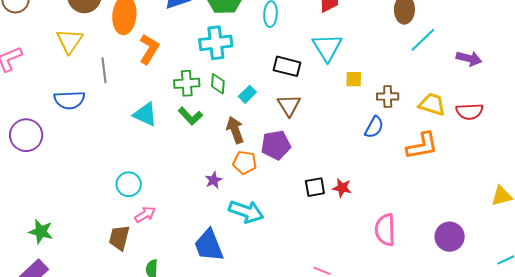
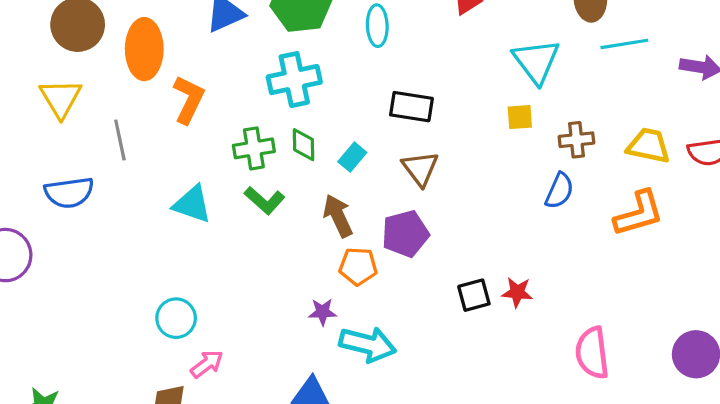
cyan line: (423, 40) -> (624, 44), turned 40
cyan triangle: (327, 47) -> (536, 61), moved
purple star: (214, 180) -> (322, 312), moved, turned 30

